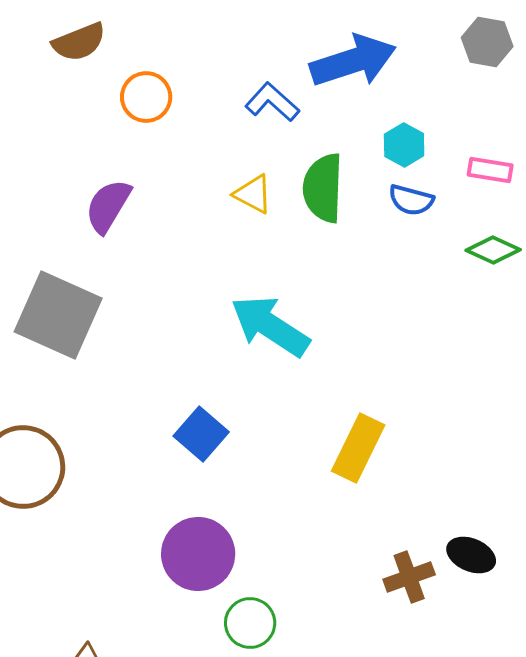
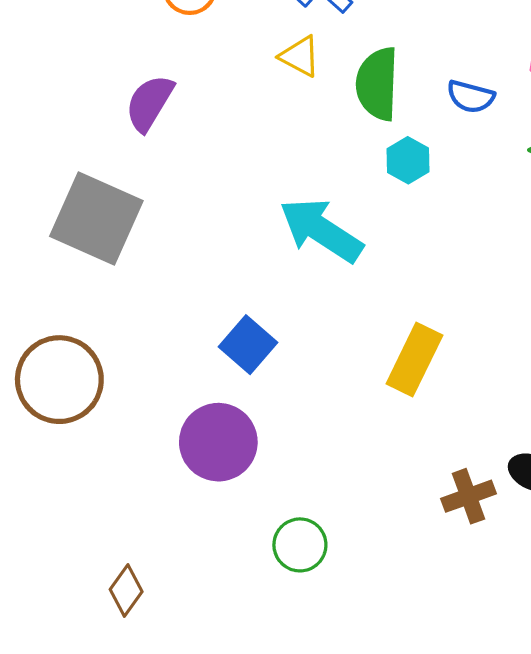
cyan hexagon: (404, 145) -> (408, 160), moved
yellow triangle: (253, 194) -> (300, 56), moved
purple circle: (198, 554) -> (218, 442), moved

